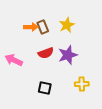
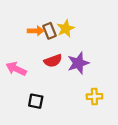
yellow star: (67, 25) -> (66, 29), moved
black square: (45, 88) -> (36, 101), moved

